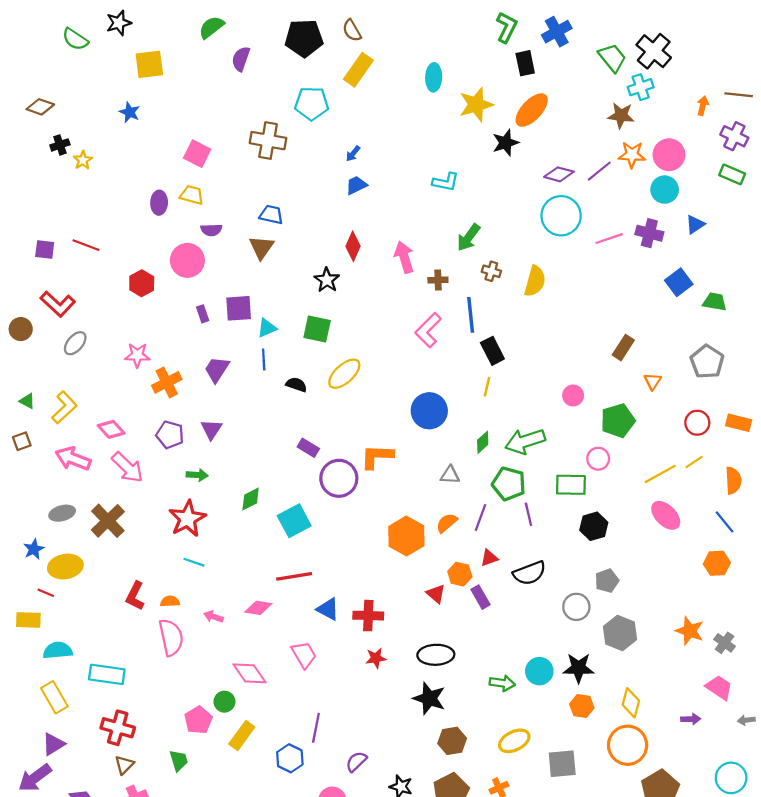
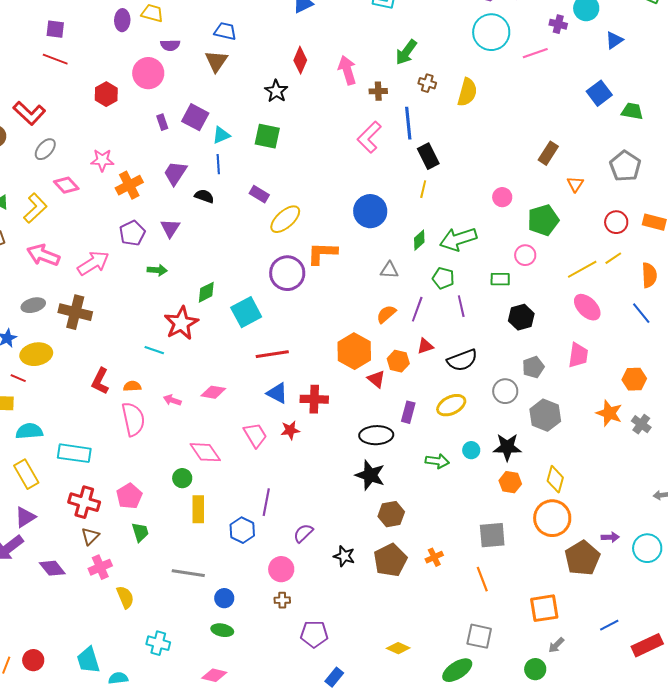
purple cross: (649, 233) -> (558, 24), moved, size x0.7
purple square: (45, 249) -> (55, 29), moved
purple square: (239, 308) -> (195, 117), turned 32
yellow ellipse: (344, 374) -> (285, 219), moved
black semicircle: (296, 385) -> (204, 196), moved
pink diamond: (111, 429) -> (66, 185), moved
purple pentagon: (170, 435) -> (132, 233), turned 30
purple rectangle: (308, 448) -> (259, 194), moved
pink arrow: (127, 467) -> (93, 263), turned -76
green pentagon: (509, 484) -> (443, 278), size x0.7
green rectangle: (571, 485) -> (500, 279), size x0.7
red star: (187, 519) -> (181, 323), moved
brown cross: (108, 521) -> (75, 312), turned -32
orange hexagon: (406, 536) -> (354, 351), moved
orange hexagon: (717, 563) -> (634, 379), moved
red line: (294, 576) -> (272, 354), moved
purple rectangle: (480, 597) -> (408, 412), moved, turned 45
red star: (376, 658) -> (290, 430), moved
cyan circle: (539, 671) -> (471, 450), size x0.7
pink trapezoid: (719, 687) -> (578, 355), moved, turned 64
purple arrow: (691, 719) -> (610, 537), moved
pink pentagon: (198, 720) -> (129, 496), moved
yellow rectangle: (242, 735) -> (198, 509), turned -36
yellow ellipse: (514, 741) -> (451, 405), moved

